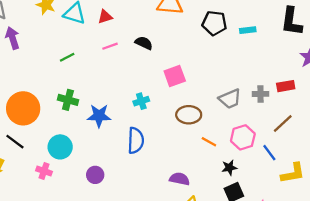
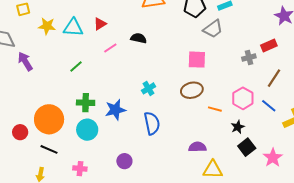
pink square: (175, 76) -> (197, 60), moved, turned 36
gray trapezoid: (230, 99) -> (213, 29), moved
cyan circle: (60, 147) -> (87, 130), moved

